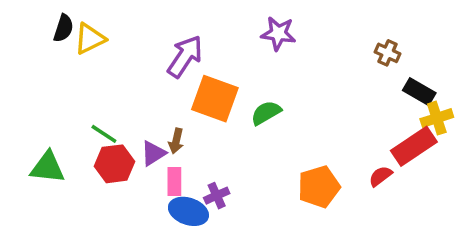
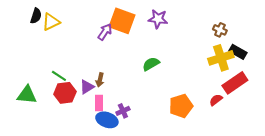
purple arrow: (185, 56) -> (105, 32), size x0.7
orange square: (215, 99) -> (122, 21), moved
yellow cross: (437, 118) -> (221, 58), moved, size x1.4

